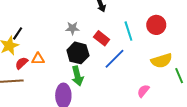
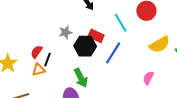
black line: (18, 33) -> (47, 60), moved
black hexagon: (78, 53) -> (85, 46), moved
red semicircle: (22, 63) -> (37, 52), moved

